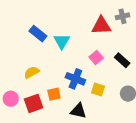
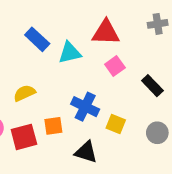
red triangle: (101, 26) -> (106, 33), moved
cyan triangle: (62, 41) -> (70, 53), turned 42
pink square: (96, 57) -> (115, 66), moved

